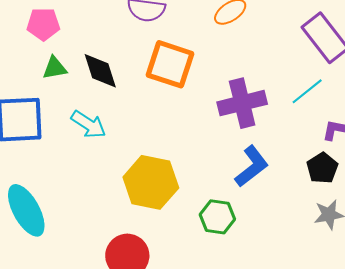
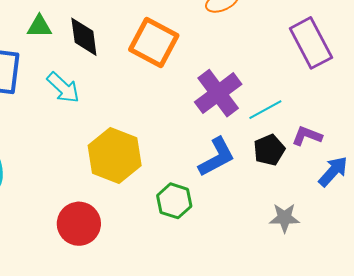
cyan line: (307, 91) -> (265, 110), moved
purple cross: (242, 103) -> (218, 93), turned -33
black pentagon: (322, 168) -> (269, 150), moved

